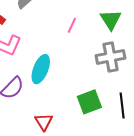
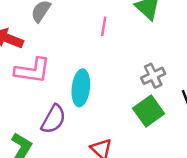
gray cross: (111, 57) -> (153, 76), moved, size x0.7

